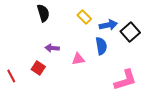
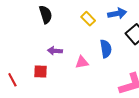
blue arrow: (108, 25) -> (117, 13), moved
red square: (38, 68) -> (40, 72), turned -32

